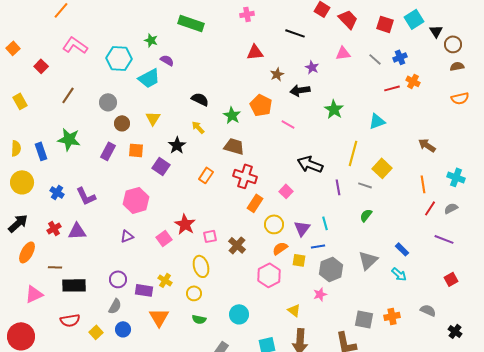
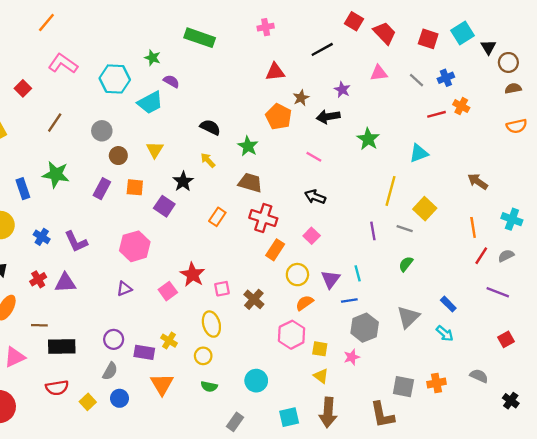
black line: (295, 33) -> (322, 49), turned -48
orange pentagon: (261, 105) -> (279, 117), moved
black arrow: (310, 164) -> (315, 197), moved, size x0.7
yellow square: (299, 260) -> (320, 349), moved

